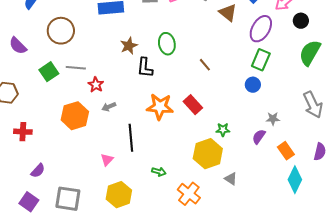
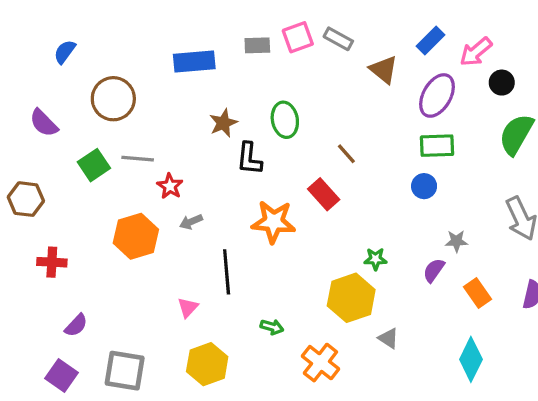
green rectangle: (261, 60) -> (437, 146), turned 65
red rectangle: (193, 105) -> (324, 194), moved
cyan diamond: (295, 180) -> (471, 359), moved

